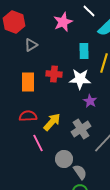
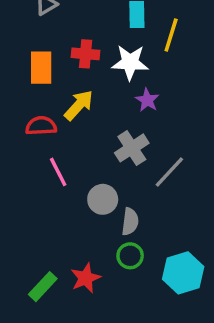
yellow arrow: (52, 122) -> (79, 105), moved
gray semicircle: (80, 172) -> (130, 222), turned 42

